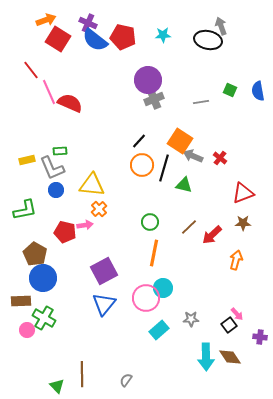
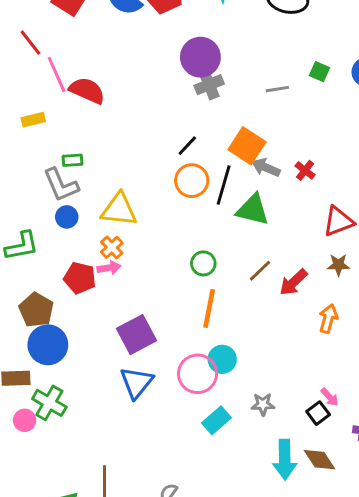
yellow rectangle: (27, 160) -> (33, 120), moved
green triangle: (184, 185) -> (253, 210), size x1.4
orange cross: (99, 209) -> (112, 247), moved

